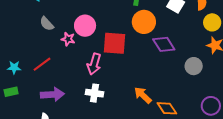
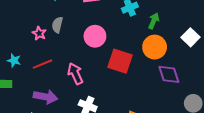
gray semicircle: (47, 24) -> (57, 25), turned 42
pink star: (68, 39) -> (39, 33), moved
pink arrow: (94, 64) -> (75, 74), moved, turned 125

